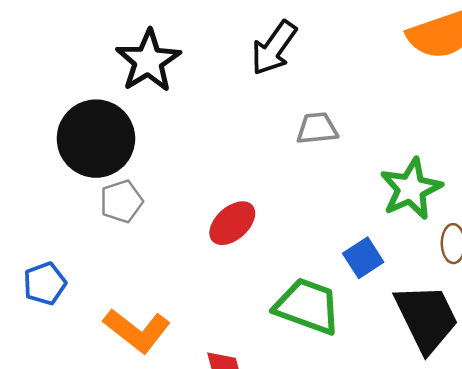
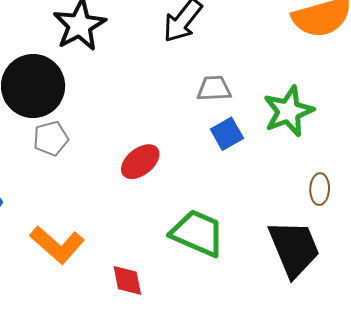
green star: (411, 189) -> (289, 111), moved
blue square: (363, 258) -> (227, 134), moved

